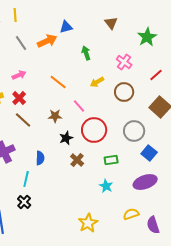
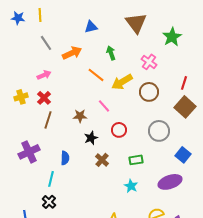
brown triangle: (111, 23) -> (136, 23), size x1.6
orange arrow: (47, 41) -> (72, 53), moved
red line: (156, 75) -> (184, 83), moved, turned -32
orange line: (58, 82) -> (96, 75), moved
yellow arrow: (97, 82) -> (122, 82), size x1.5
brown line: (23, 120) -> (48, 120), turned 66
red circle: (94, 130) -> (119, 130), size x0.6
blue square: (149, 153) -> (183, 155), moved

